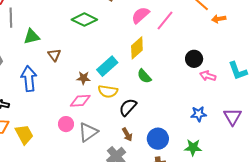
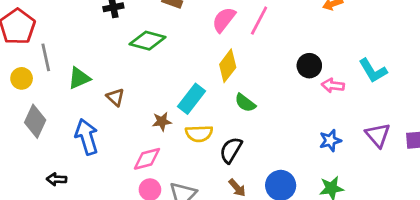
pink diamond: (80, 101) -> (147, 159), moved

